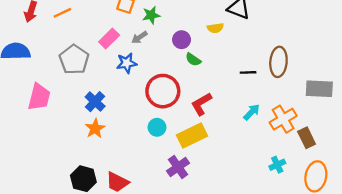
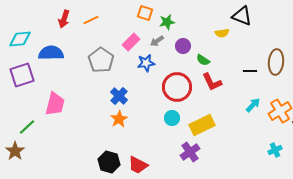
purple circle: (182, 40) -> (183, 46), moved
pink trapezoid: (39, 97) -> (55, 104), moved
red L-shape: (201, 104) -> (212, 82), moved, turned -85

